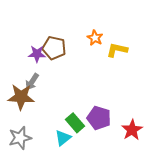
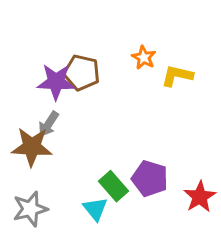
purple star: (37, 54) -> (56, 82), size x1.4
cyan triangle: (63, 138) -> (95, 209), turned -30

